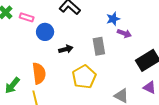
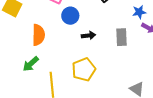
orange semicircle: (39, 73) -> (38, 35), moved
yellow pentagon: (84, 77) -> (84, 69), moved

